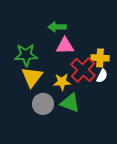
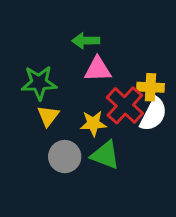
white semicircle: (102, 76) -> (153, 114), size x1.6
yellow triangle: (32, 77) -> (48, 116), size x0.7

